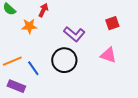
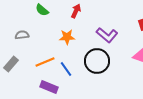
orange star: (29, 26) -> (67, 37), moved

